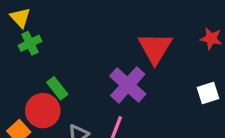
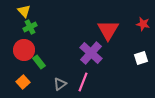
green rectangle: (57, 88) -> (39, 62), moved
red circle: (43, 111) -> (24, 50), moved

